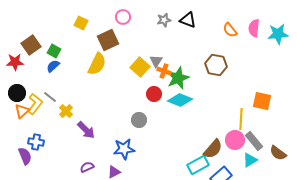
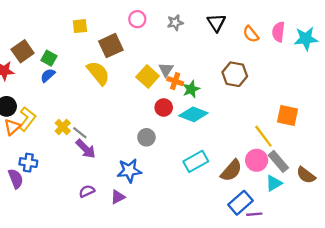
pink circle: (123, 17) -> (137, 19), moved
black triangle: (188, 20) -> (216, 23), moved, turned 36
yellow square: (81, 23) -> (80, 26), turned -32
yellow semicircle: (97, 64) -> (98, 73), turned -65
green star: (178, 78) -> (191, 89), size x0.7
gray line: (50, 97) -> (80, 133), moved
yellow line: (241, 119) -> (263, 136), turned -40
cyan rectangle: (198, 165) -> (196, 161), moved

